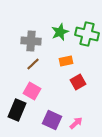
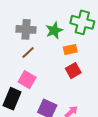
green star: (60, 32) -> (54, 30), moved
orange rectangle: (66, 61) -> (70, 49), moved

